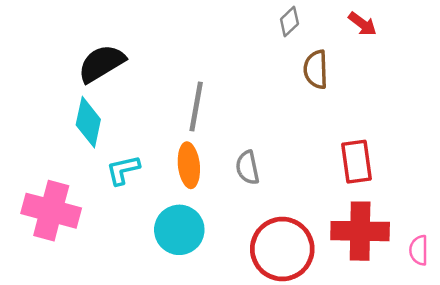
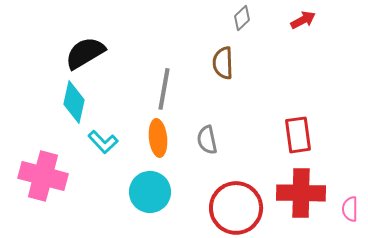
red arrow: (362, 24) -> (303, 20), turned -65
brown semicircle: (316, 69) -> (223, 63), moved
cyan L-shape: (123, 170) -> (103, 142), turned -120

